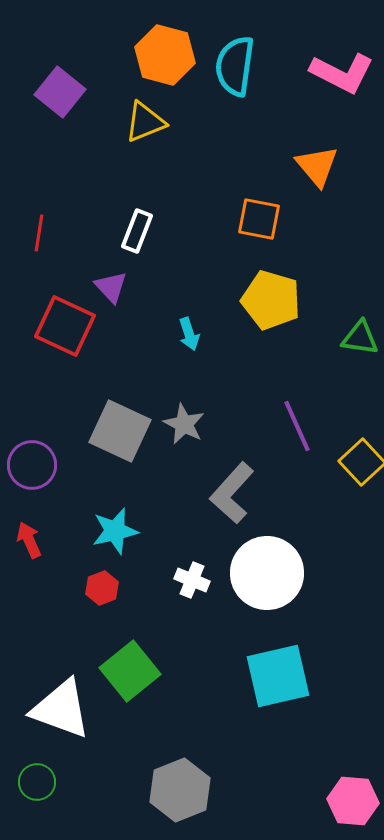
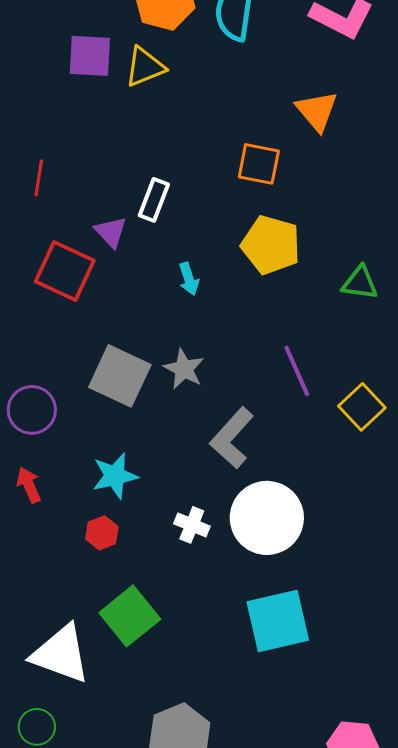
purple square: (60, 92) -> (90, 56), moved, turned -36
white rectangle: (137, 231) -> (154, 200), moved

